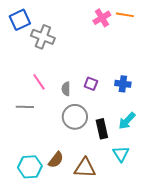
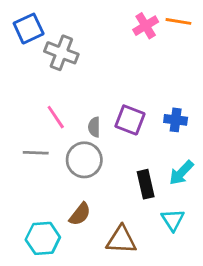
purple square: (91, 84) -> (130, 120), size x1.5
gray circle: (75, 117) -> (84, 160), moved
brown semicircle: (56, 160) -> (80, 214), moved

